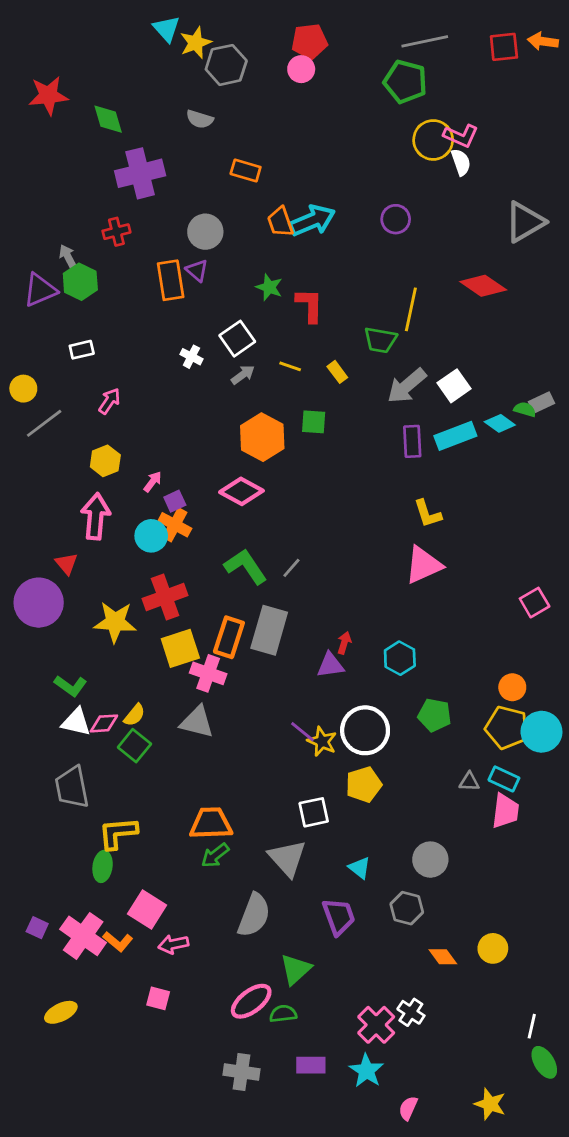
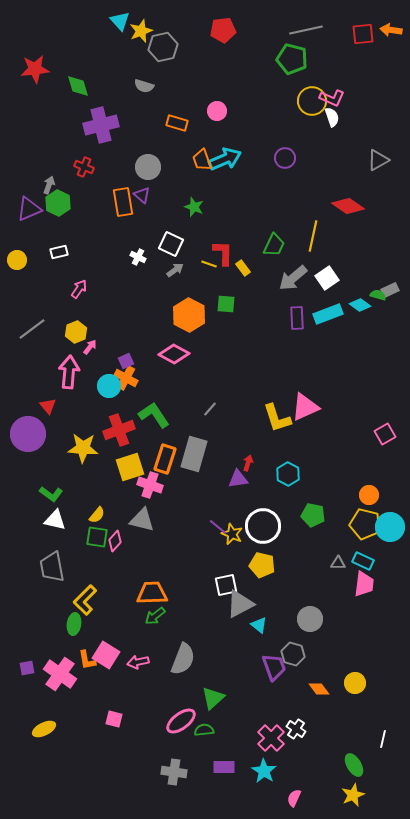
pink circle: (301, 69) -> (217, 111), moved
gray triangle: (525, 222) -> (378, 160), size x0.7
red cross: (116, 232) -> (84, 167), turned 36
gray arrow: (68, 257) -> (49, 185), turned 48
red L-shape: (310, 305) -> (223, 253), moved
yellow line: (411, 309) -> (313, 236), moved
white square: (237, 339) -> (171, 244), turned -30
green trapezoid: (380, 340) -> (274, 245), turned -75
yellow circle: (23, 389) -> (17, 260), moved
gray line: (44, 423) -> (32, 329), moved
pink arrow: (153, 482) -> (90, 347), moved
yellow L-shape: (428, 514) -> (277, 418), moved, size x1.4
green L-shape: (246, 566) -> (154, 415), moved
pink diamond: (104, 723) -> (115, 541), moved, turned -45
green square: (134, 746) -> (97, 537), turned -30
yellow pentagon: (364, 785) -> (262, 565), turned 30
yellow L-shape: (118, 833) -> (85, 600), turned -40
gray triangle: (287, 858) -> (240, 604), moved, turned 44
purple trapezoid: (339, 916) -> (274, 667), moved
purple square: (37, 928) -> (27, 668), turned -35
orange L-shape: (118, 941) -> (87, 660), moved, turned 40
pink arrow: (173, 944) -> (138, 662), moved
green ellipse: (544, 1062) -> (354, 765), moved
yellow star: (490, 1104) -> (353, 795), turned 30

